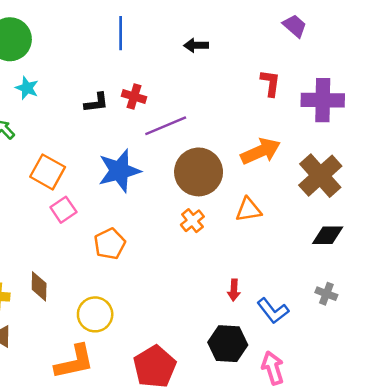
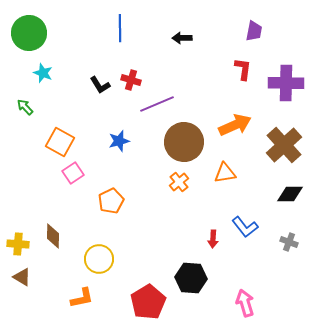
purple trapezoid: (295, 26) -> (254, 31), moved, turned 60
black L-shape: (96, 103) -> (100, 85), turned 65
blue star: (119, 171) -> (119, 141), size x0.6
blue L-shape: (273, 311) -> (245, 227), moved
black hexagon: (228, 344) -> (191, 278), moved
orange L-shape: (74, 362) -> (82, 298), size x0.7

